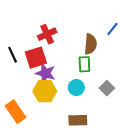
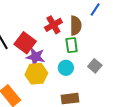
red cross: (47, 34) -> (53, 25), moved
red square: (36, 58) -> (25, 43), turned -30

